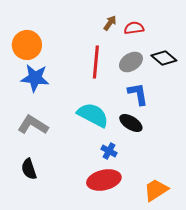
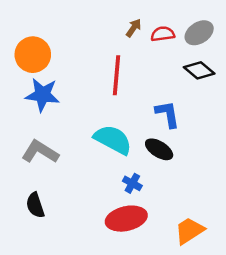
gray ellipse: (131, 62) -> (199, 33), moved

